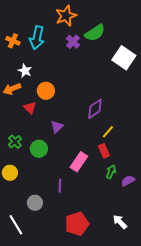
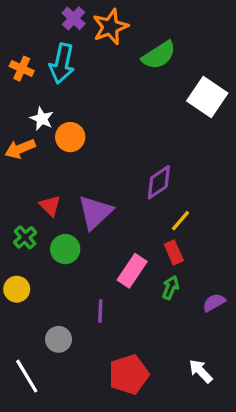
purple cross: (73, 42) -> (74, 18), moved
orange circle: (46, 91) -> (70, 137), moved
red triangle: (30, 108) -> (50, 206), moved
purple triangle: (57, 127) -> (95, 212), size x1.6
green arrow: (111, 172) -> (171, 288), moved

